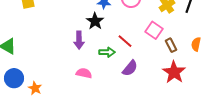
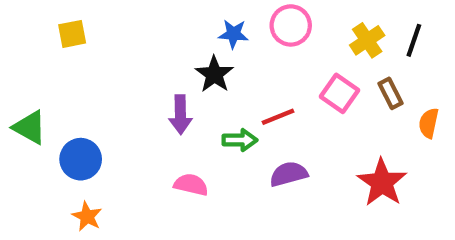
red line: (125, 41) -> (278, 117), turned -63
brown rectangle: (171, 45) -> (390, 93), moved
purple semicircle: (130, 68) -> (289, 174), turned -144
blue circle: (14, 78) -> (81, 159), moved

